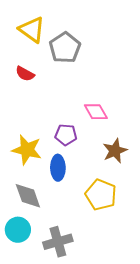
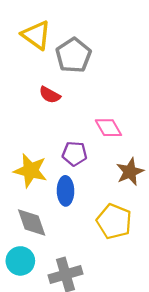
red semicircle: (25, 74) -> (50, 95), moved

